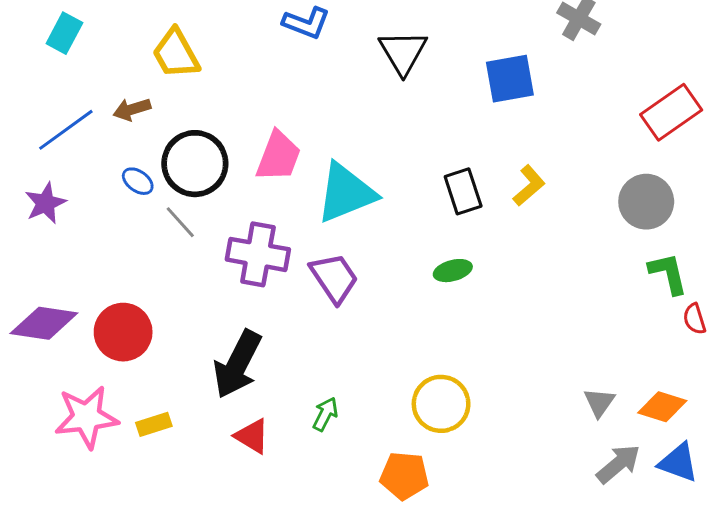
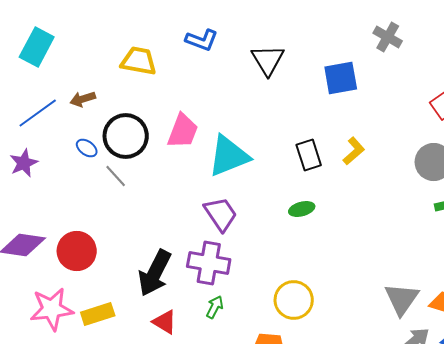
cyan rectangle: (64, 33) -> (37, 47), size x1.4
yellow trapezoid: (176, 54) -> (139, 61), moved, turned 129
purple cross: (258, 254) -> (209, 263), moved
gray triangle: (599, 402) -> (402, 299), size x1.6
yellow rectangle: (154, 424) -> (98, 314), size x1.4

